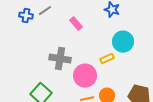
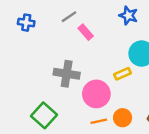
gray line: (45, 11) -> (69, 17), moved

